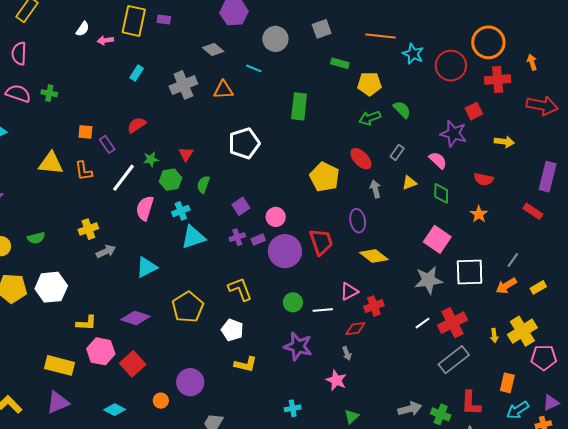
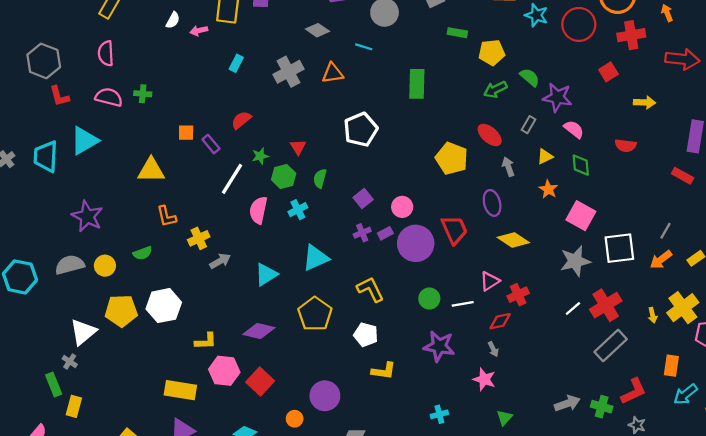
purple star: (453, 134) -> (557, 97), moved
orange L-shape: (84, 171) -> (166, 216), moved
orange star: (479, 214) -> (548, 189), moved
cyan triangle: (193, 237) -> (315, 258), moved
red L-shape: (471, 403) -> (634, 391), turned -112

